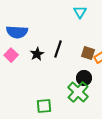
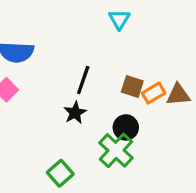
black star: (37, 54) -> (75, 113), moved
green square: (44, 106) -> (60, 173), turned -35

